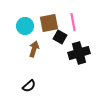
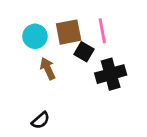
brown arrow: (34, 49) -> (48, 68), turned -42

